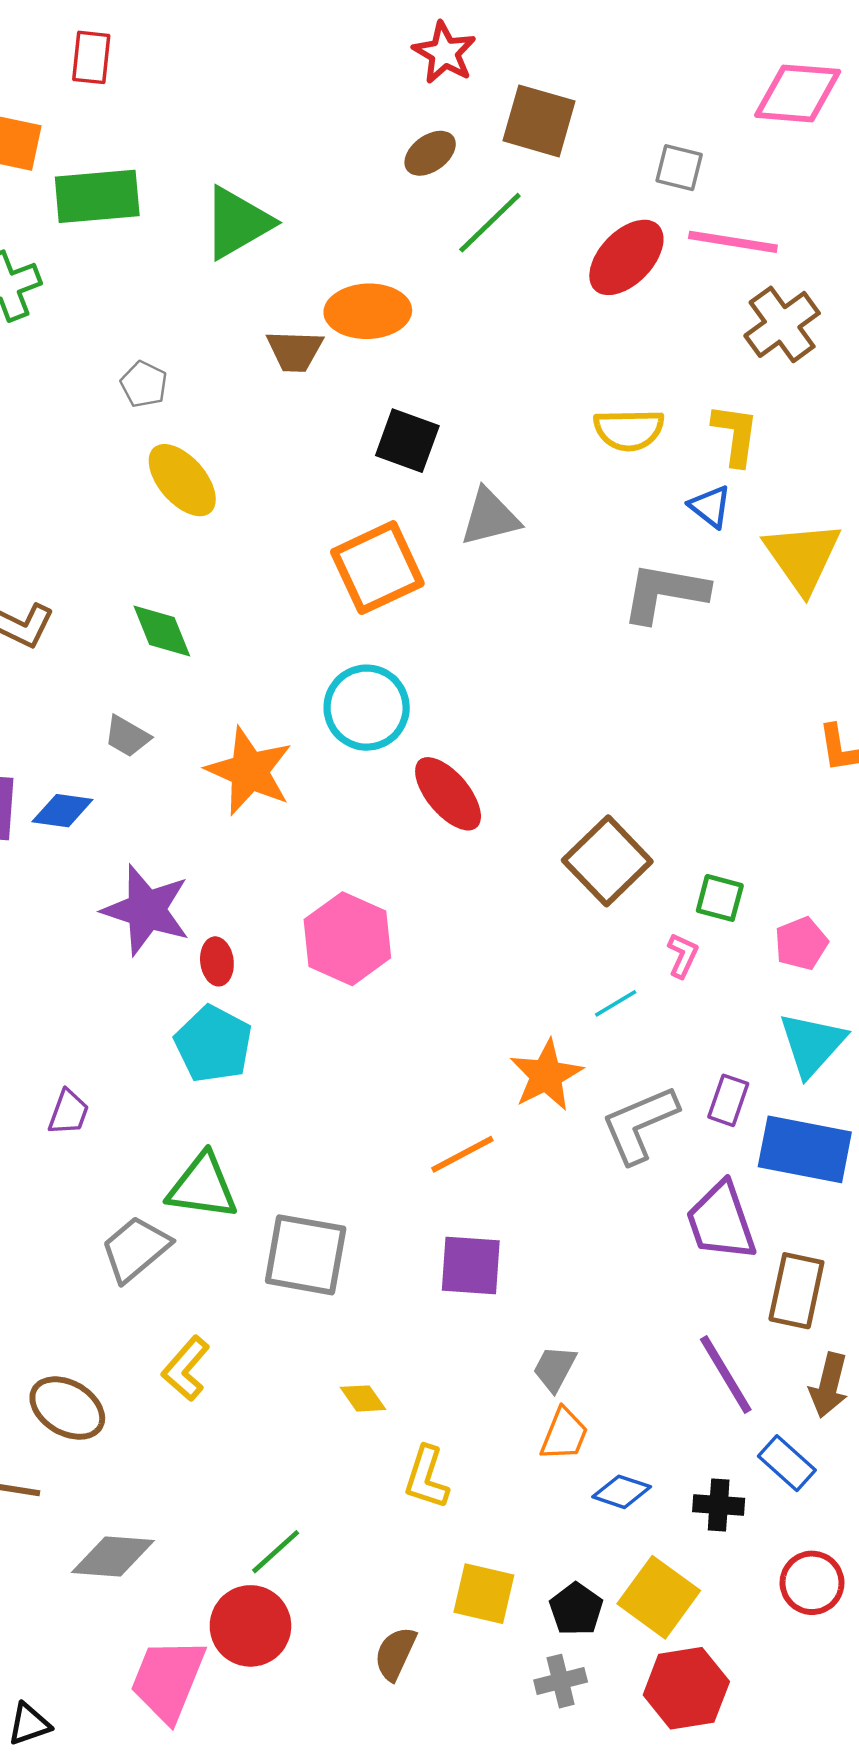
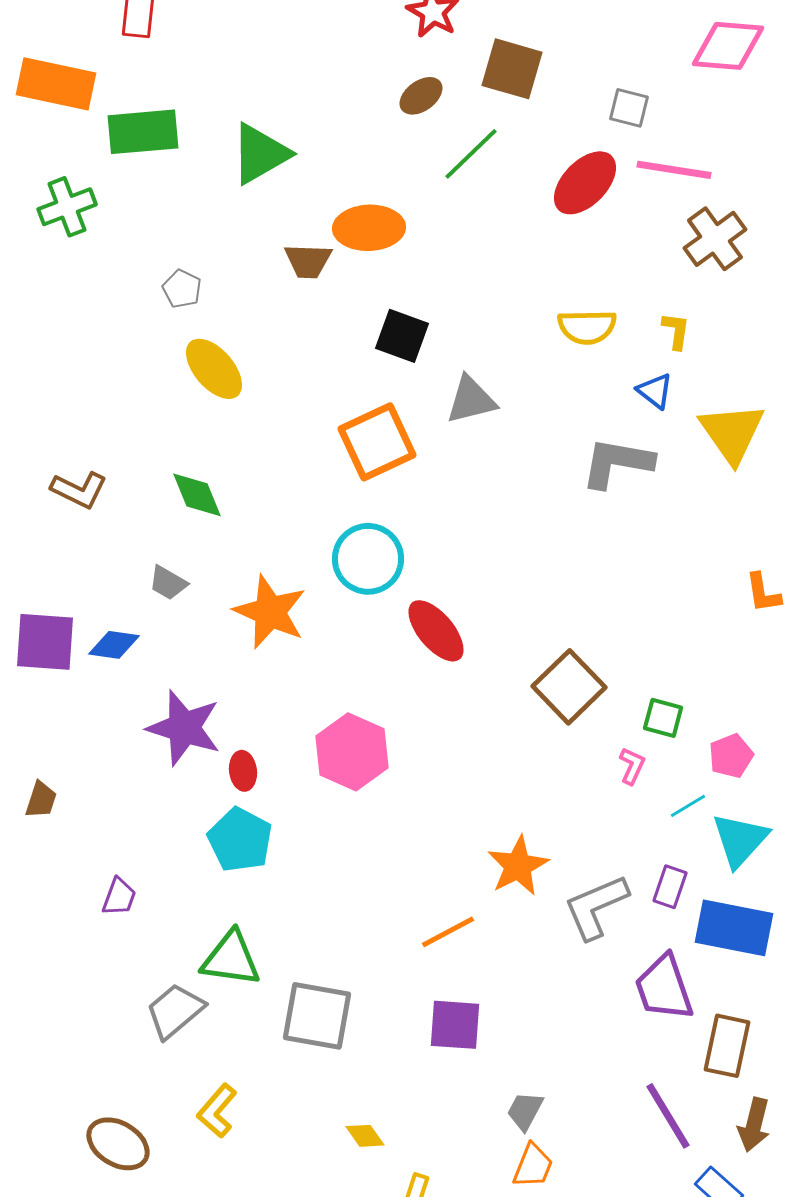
yellow L-shape: (735, 435) -> (676, 331), size x0.7
cyan line: (616, 1003) -> (688, 806), moved

